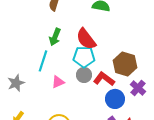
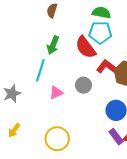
cyan pentagon: (84, 57) -> (100, 33), moved
red L-shape: (104, 79) -> (108, 67), moved

